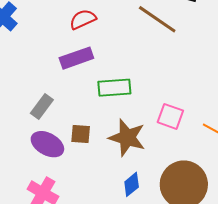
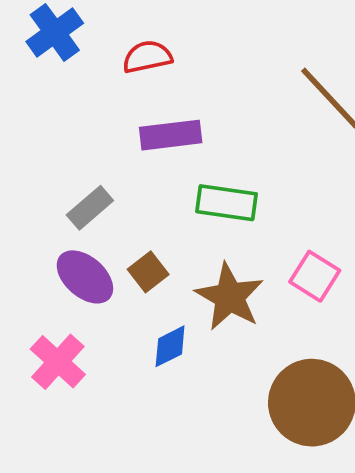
red semicircle: (83, 19) -> (147, 57), moved
brown square: (81, 134) -> (148, 272), turned 35
blue diamond: (132, 184) -> (170, 346), moved

